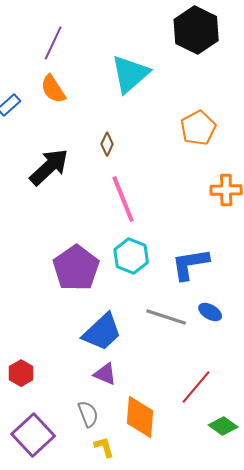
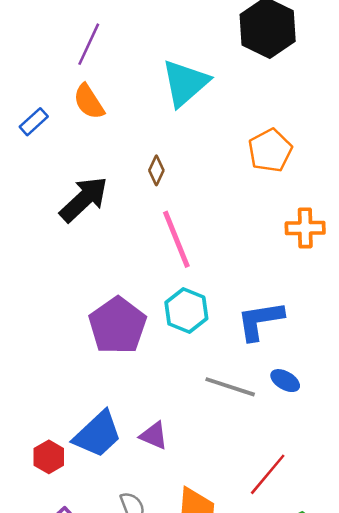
blue trapezoid: (102, 332) -> (98, 434), moved
purple triangle: (105, 374) -> (154, 436), moved

